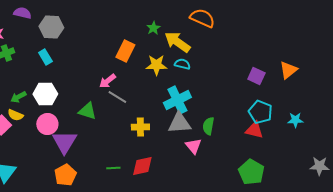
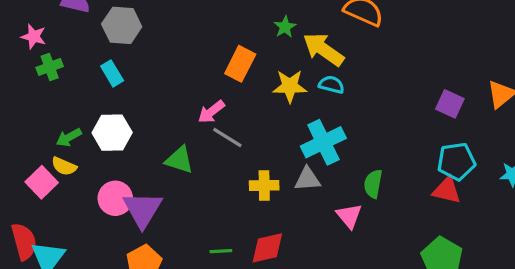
cyan pentagon: (260, 112) -> (456, 161), turned -30
gray triangle: (179, 123) -> (307, 179), moved, size x0.7
pink circle: (47, 124) -> (115, 198), moved

